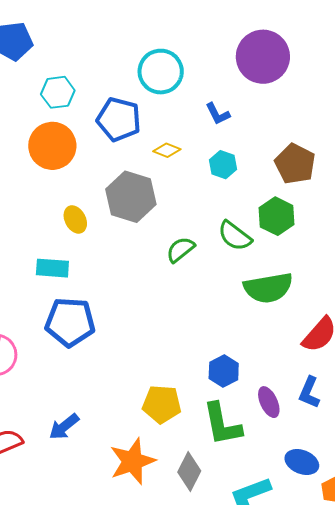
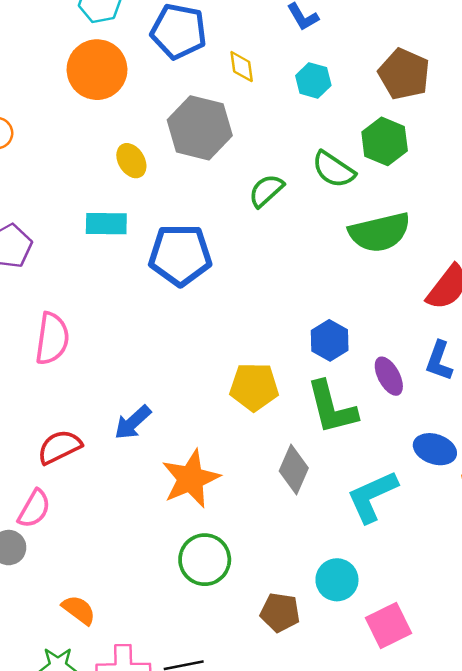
yellow diamond: (167, 150) -> (242, 67), turned 64
blue pentagon: (70, 322) -> (180, 255), moved
orange star: (132, 461) -> (191, 479), moved

